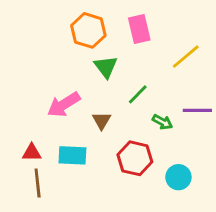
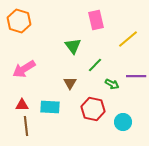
orange hexagon: (88, 30) -> (19, 21), moved
pink arrow: (64, 105) -> (24, 69), moved

